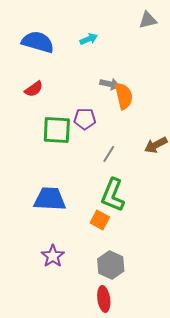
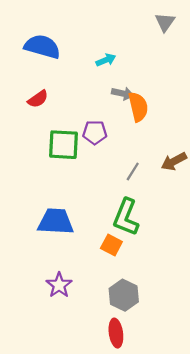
gray triangle: (148, 20) -> (165, 22), turned -42
cyan arrow: (89, 39) -> (106, 60), moved
gray line: (109, 154) -> (133, 171), moved

